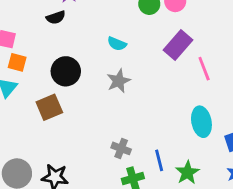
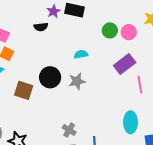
cyan semicircle: (117, 44) -> (81, 54), turned 136
black circle: (66, 71) -> (50, 77), moved
brown square: (49, 107) -> (24, 90), turned 30

